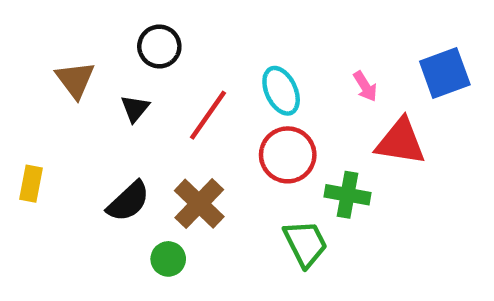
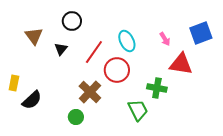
red circle: (288, 155) -> (117, 70), moved
black semicircle: (128, 201) -> (32, 100), moved

